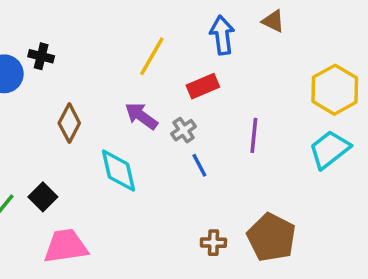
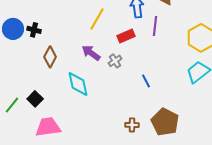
black cross: (41, 56) -> (34, 30), moved
purple line: (254, 135) -> (155, 26), moved
blue line: (199, 165) -> (146, 81), moved

